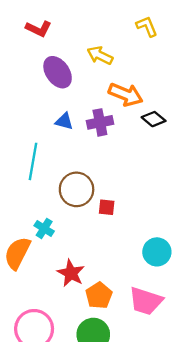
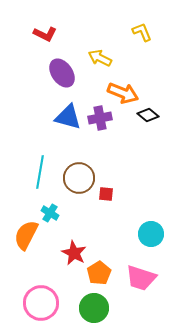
blue triangle: (64, 121) -> (68, 117), size x1.6
cyan line: (33, 161) -> (40, 172), moved

